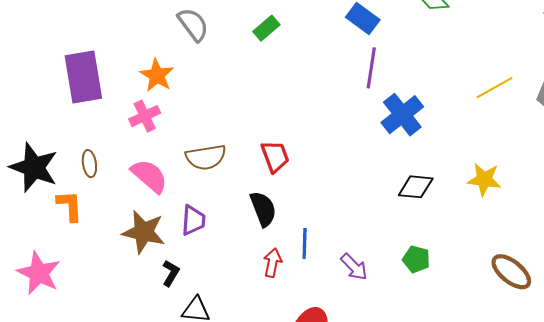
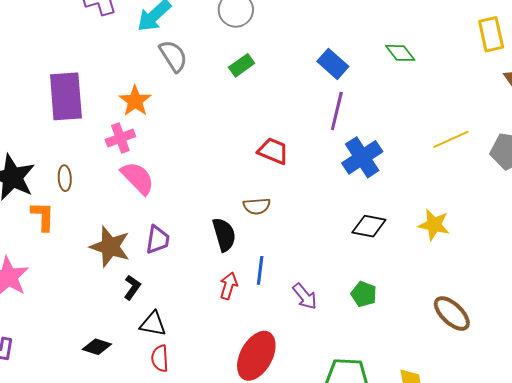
red trapezoid: (275, 156) -> (273, 151), moved, turned -52
brown semicircle: (206, 157) -> (257, 206), moved, size x0.7
pink semicircle: (149, 176) -> (138, 178), moved

